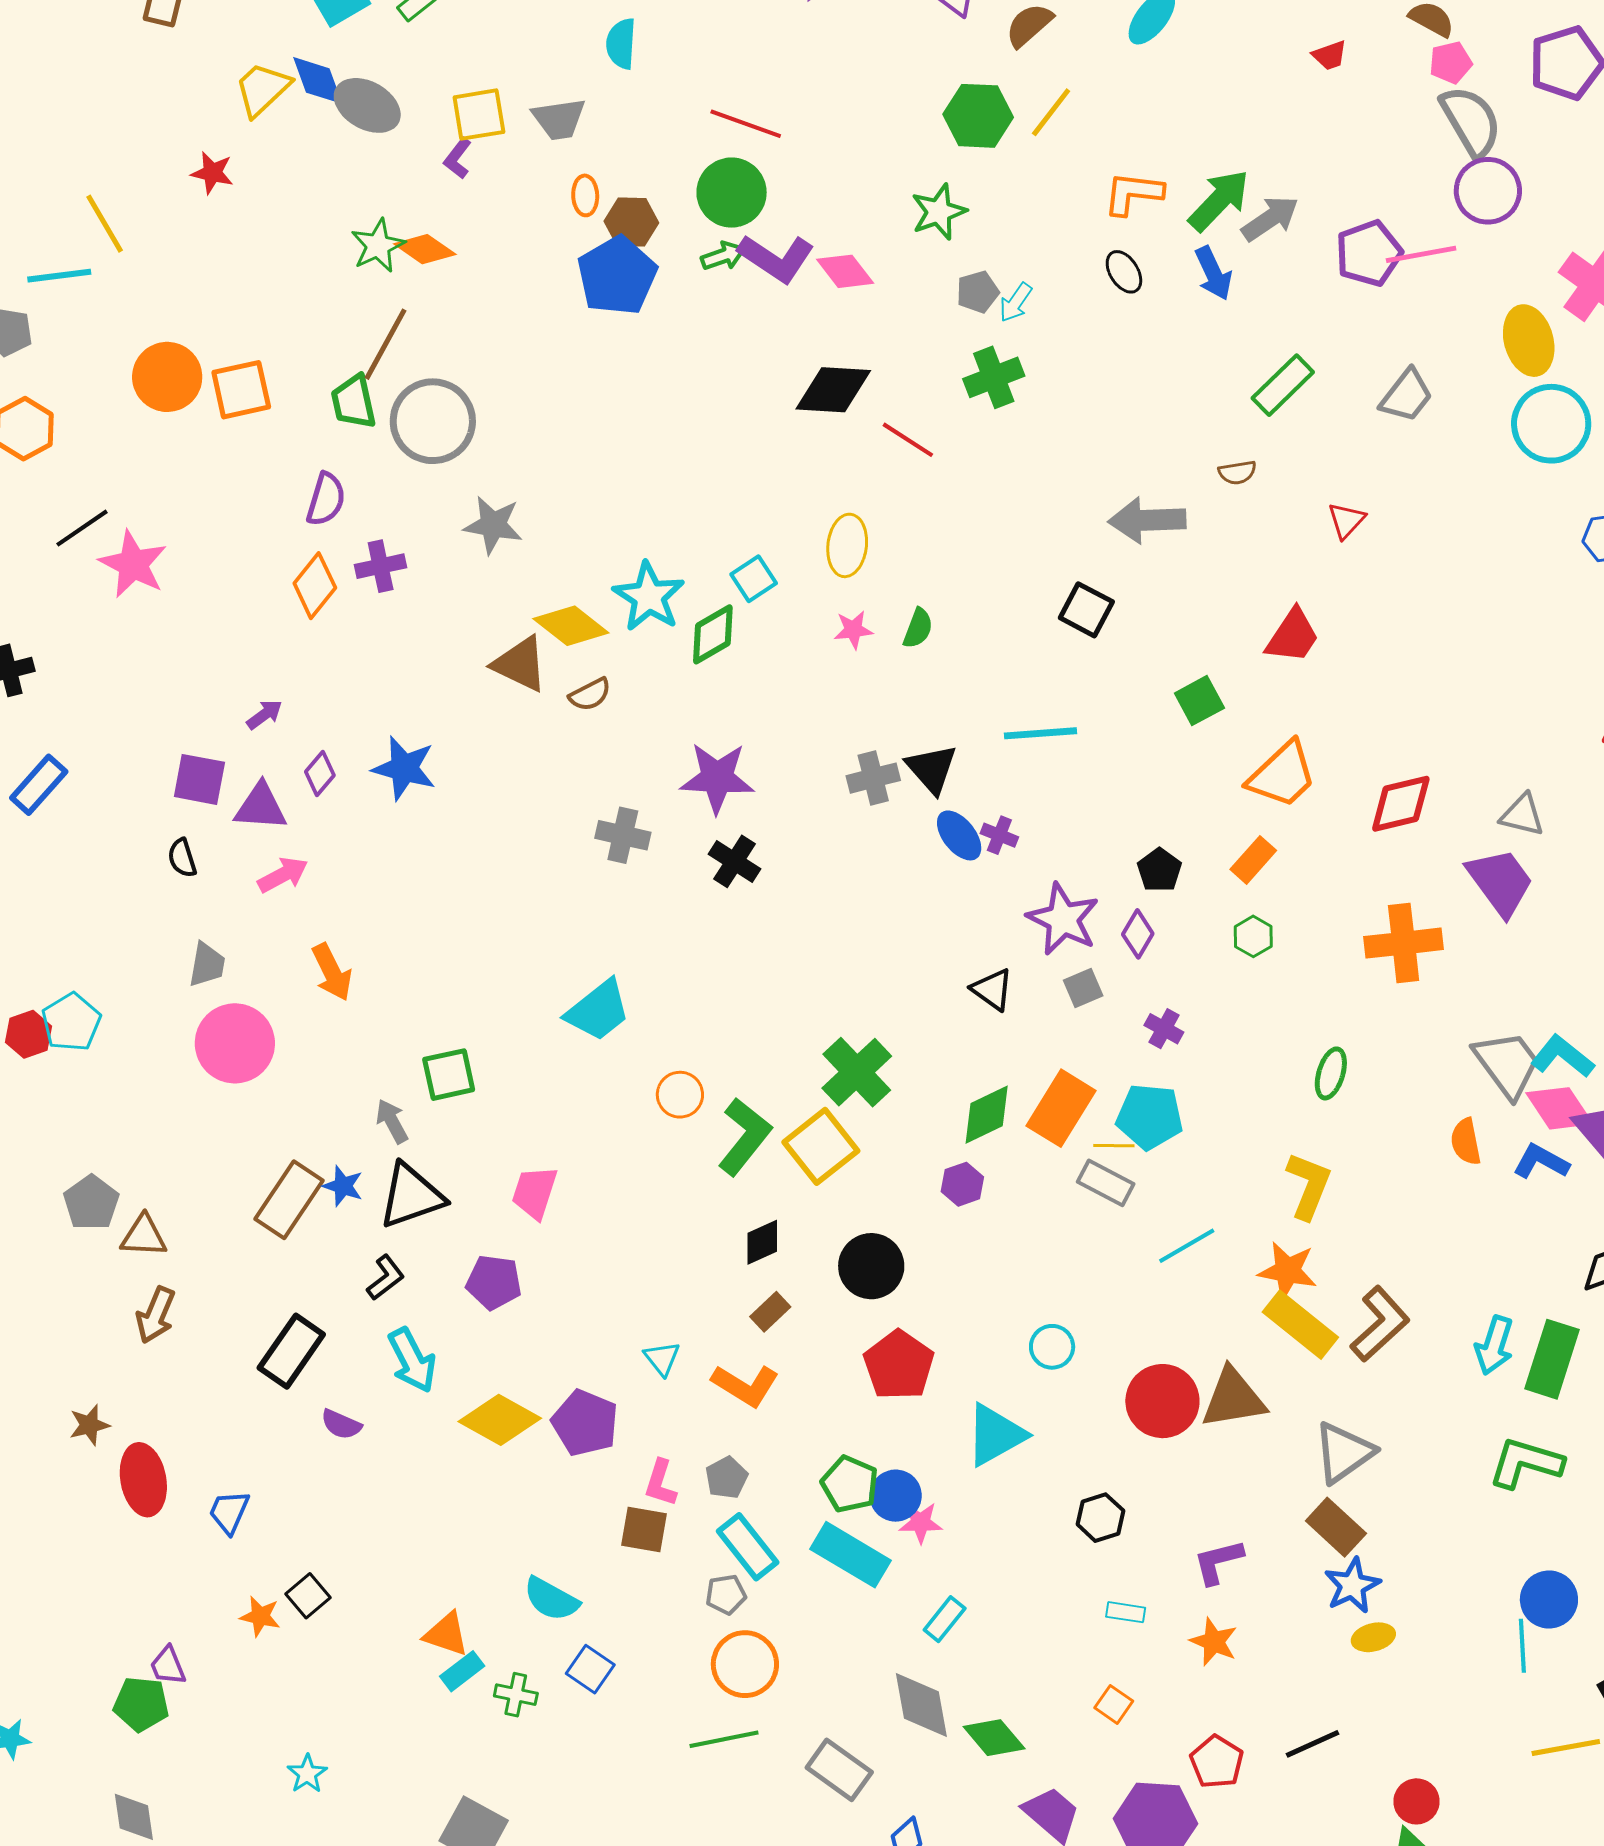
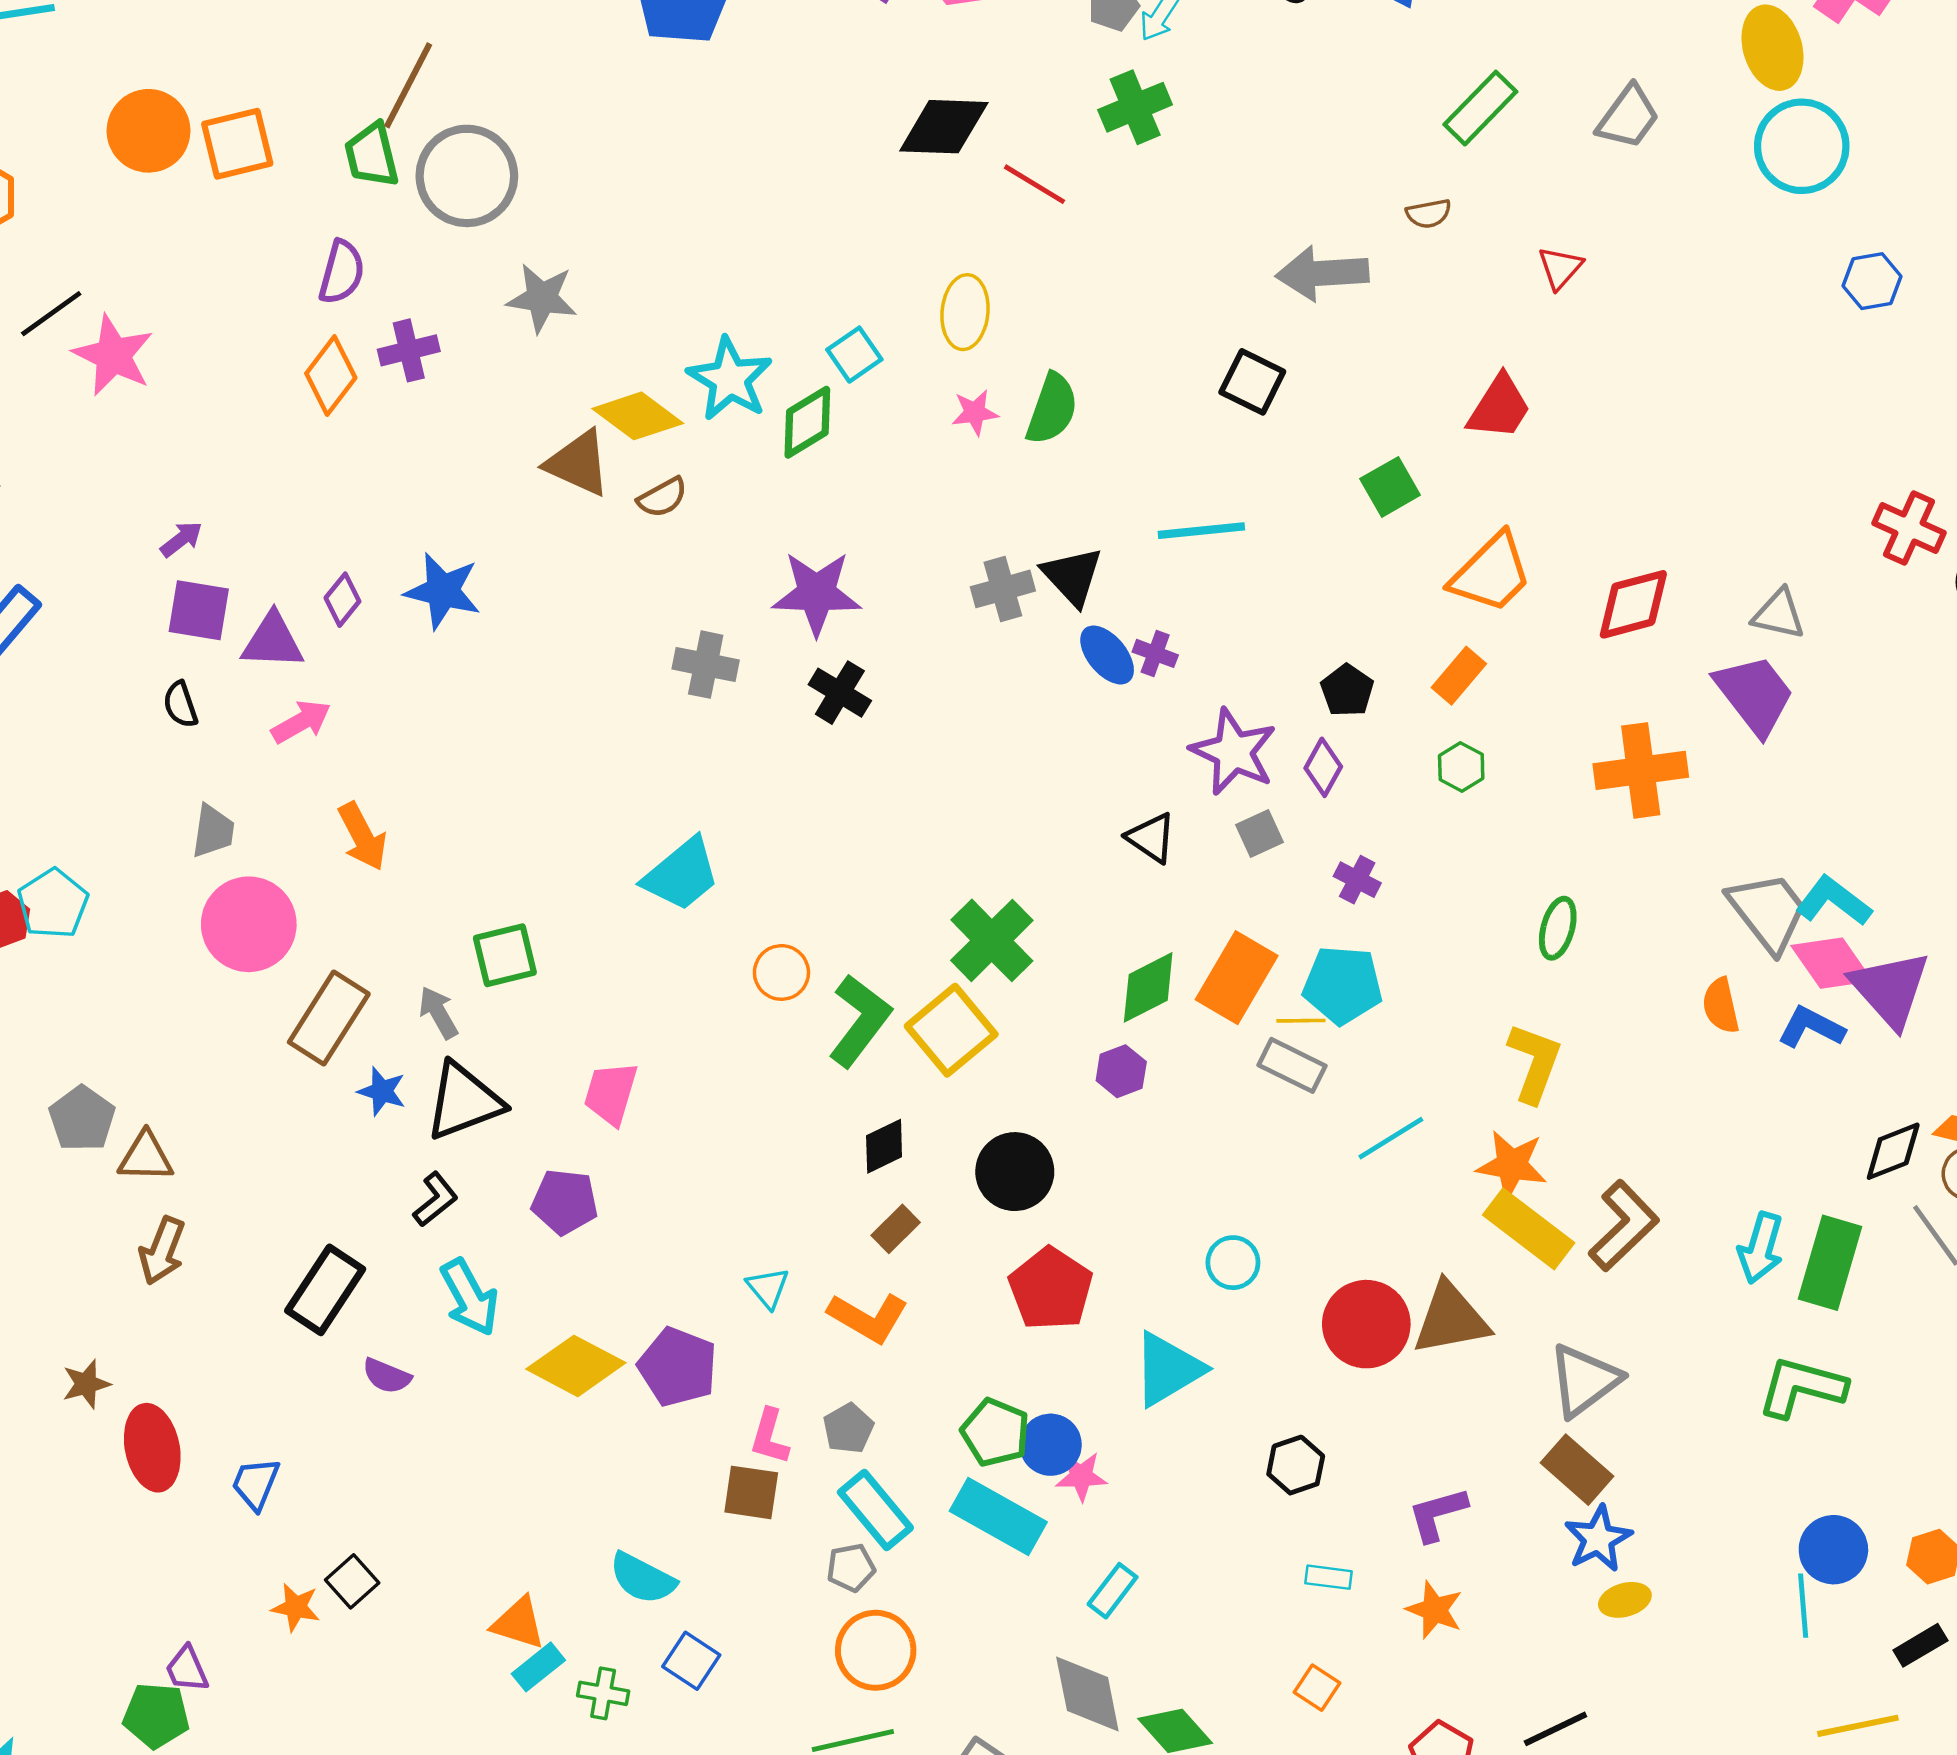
green semicircle: (918, 628) -> (1052, 409), size x1.5
purple arrow: (264, 715) -> (181, 539), moved
brown rectangle: (289, 1200) -> (329, 1018), moved

